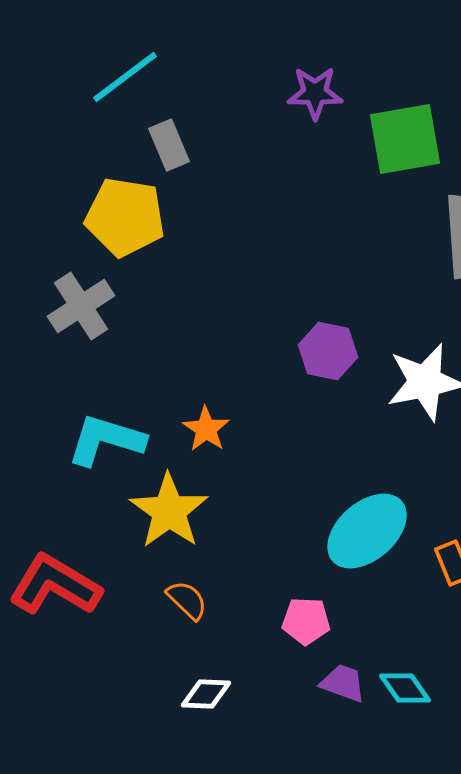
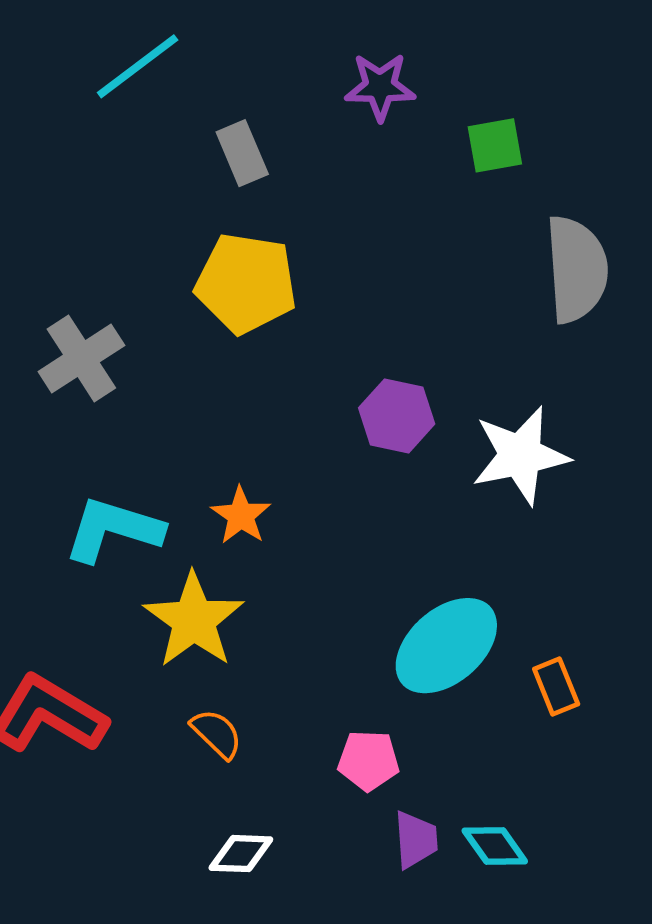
green square: (405, 139) -> (495, 145), size x0.6
gray rectangle: (169, 145) -> (242, 153), moved
yellow pentagon: (125, 217) -> (246, 283), moved
purple trapezoid: (343, 683) -> (416, 840), turned 66

